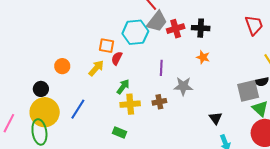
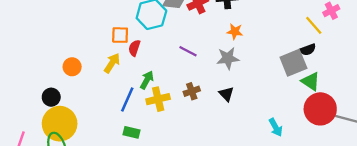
purple line: (161, 68) -> (188, 51), turned -56
gray star: (183, 86) -> (228, 58), moved
blue line: (78, 109) -> (127, 100), moved
black triangle: (216, 118) -> (226, 94), moved
green rectangle: (120, 133) -> (132, 132), moved

